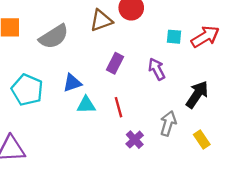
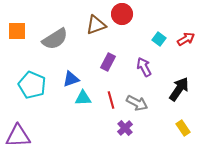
cyan square: (174, 37) -> (159, 39), turned 32
red arrow: (205, 37) -> (186, 39), size x0.7
gray arrow: (168, 123) -> (137, 103), moved, turned 100

